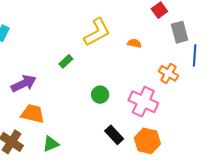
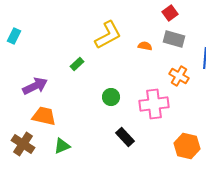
gray rectangle: (180, 32) -> (174, 39), moved, turned -60
pink cross: (143, 102) -> (154, 104), turned -32
orange hexagon: (147, 141) -> (187, 146), moved

